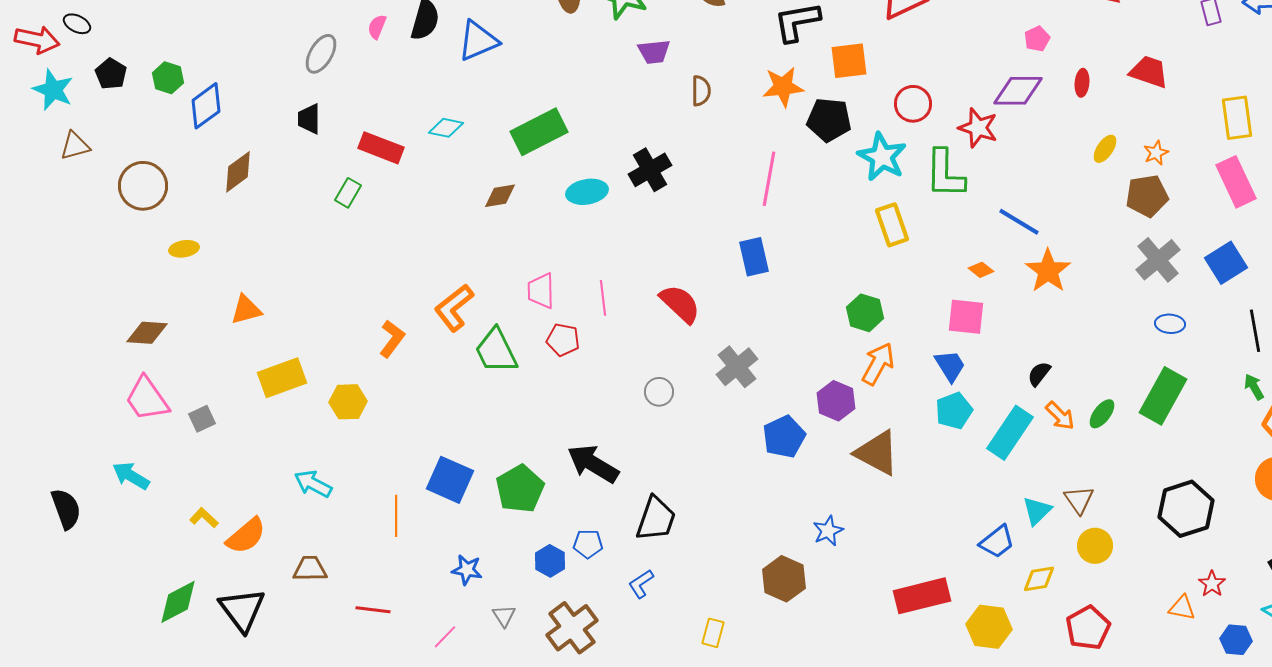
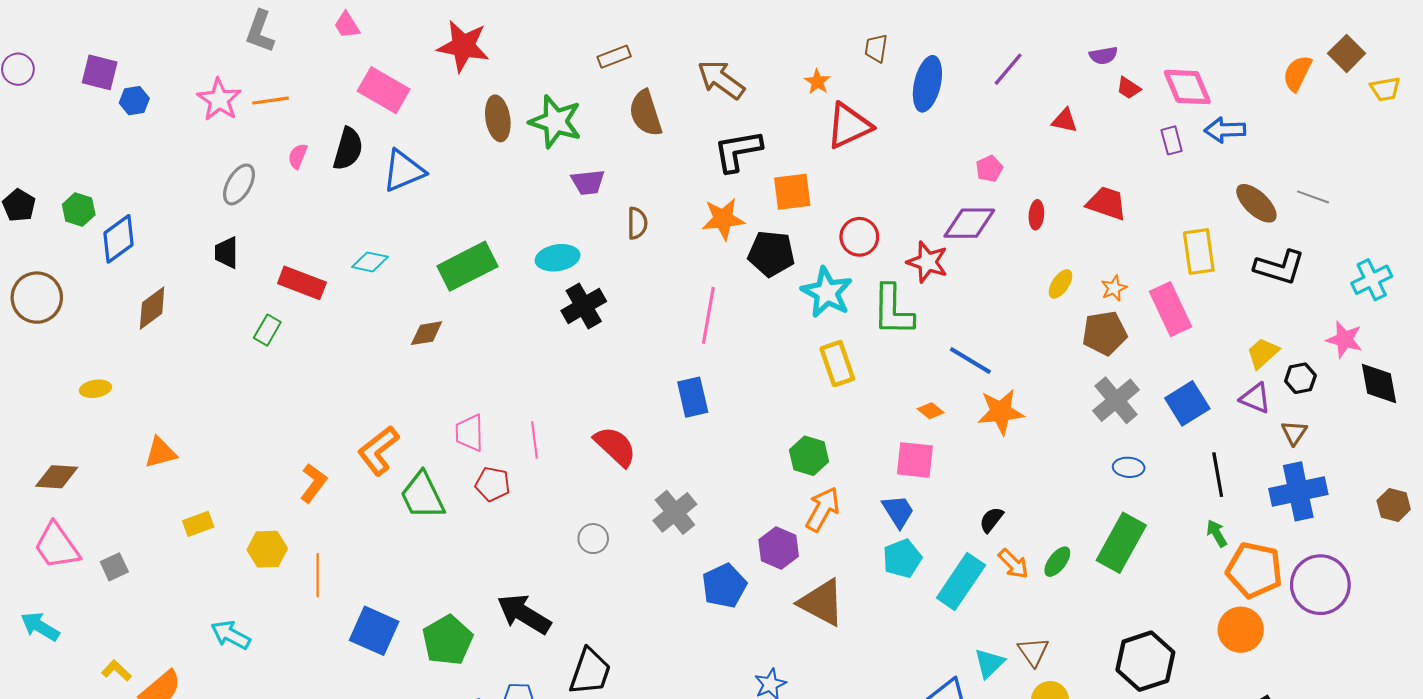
pink rectangle: (1236, 182) -> (1171, 309), moved
brown circle: (143, 186) -> (37, 298), moved
cyan ellipse: (587, 192) -> (558, 258), moved
orange star: (1048, 271) -> (1001, 412), turned 30
yellow rectangle: (282, 378) -> (198, 524), size x0.6
orange line: (396, 516) -> (318, 575), moved

